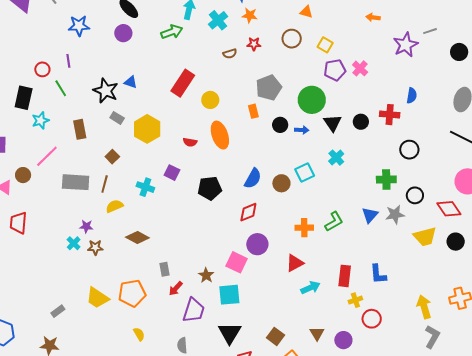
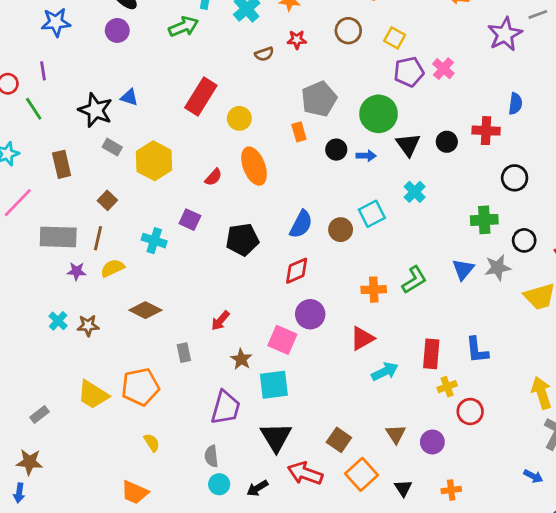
red semicircle: (190, 142) -> (213, 177), turned -56
purple star: (86, 226) -> (77, 271), moved
red arrow: (176, 288) -> (220, 321), moved

